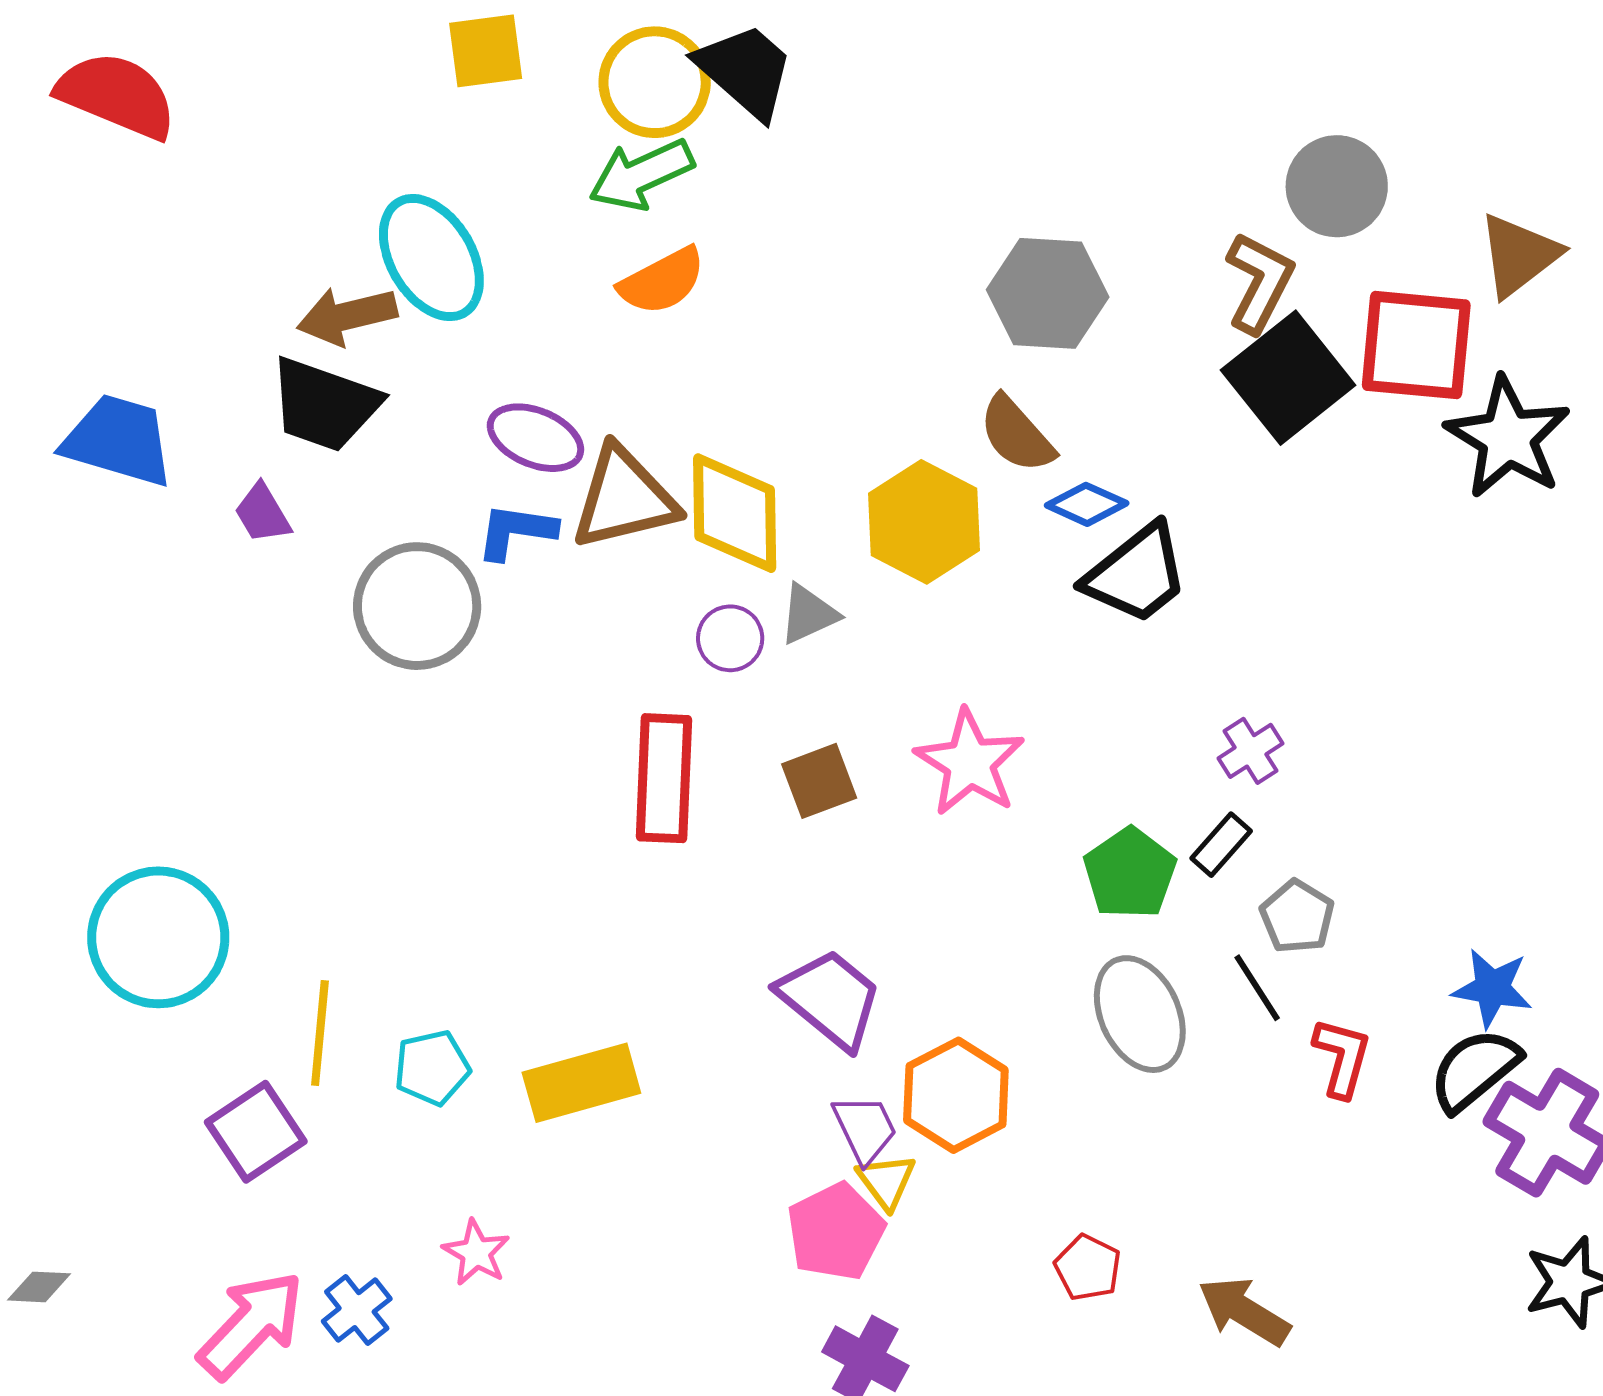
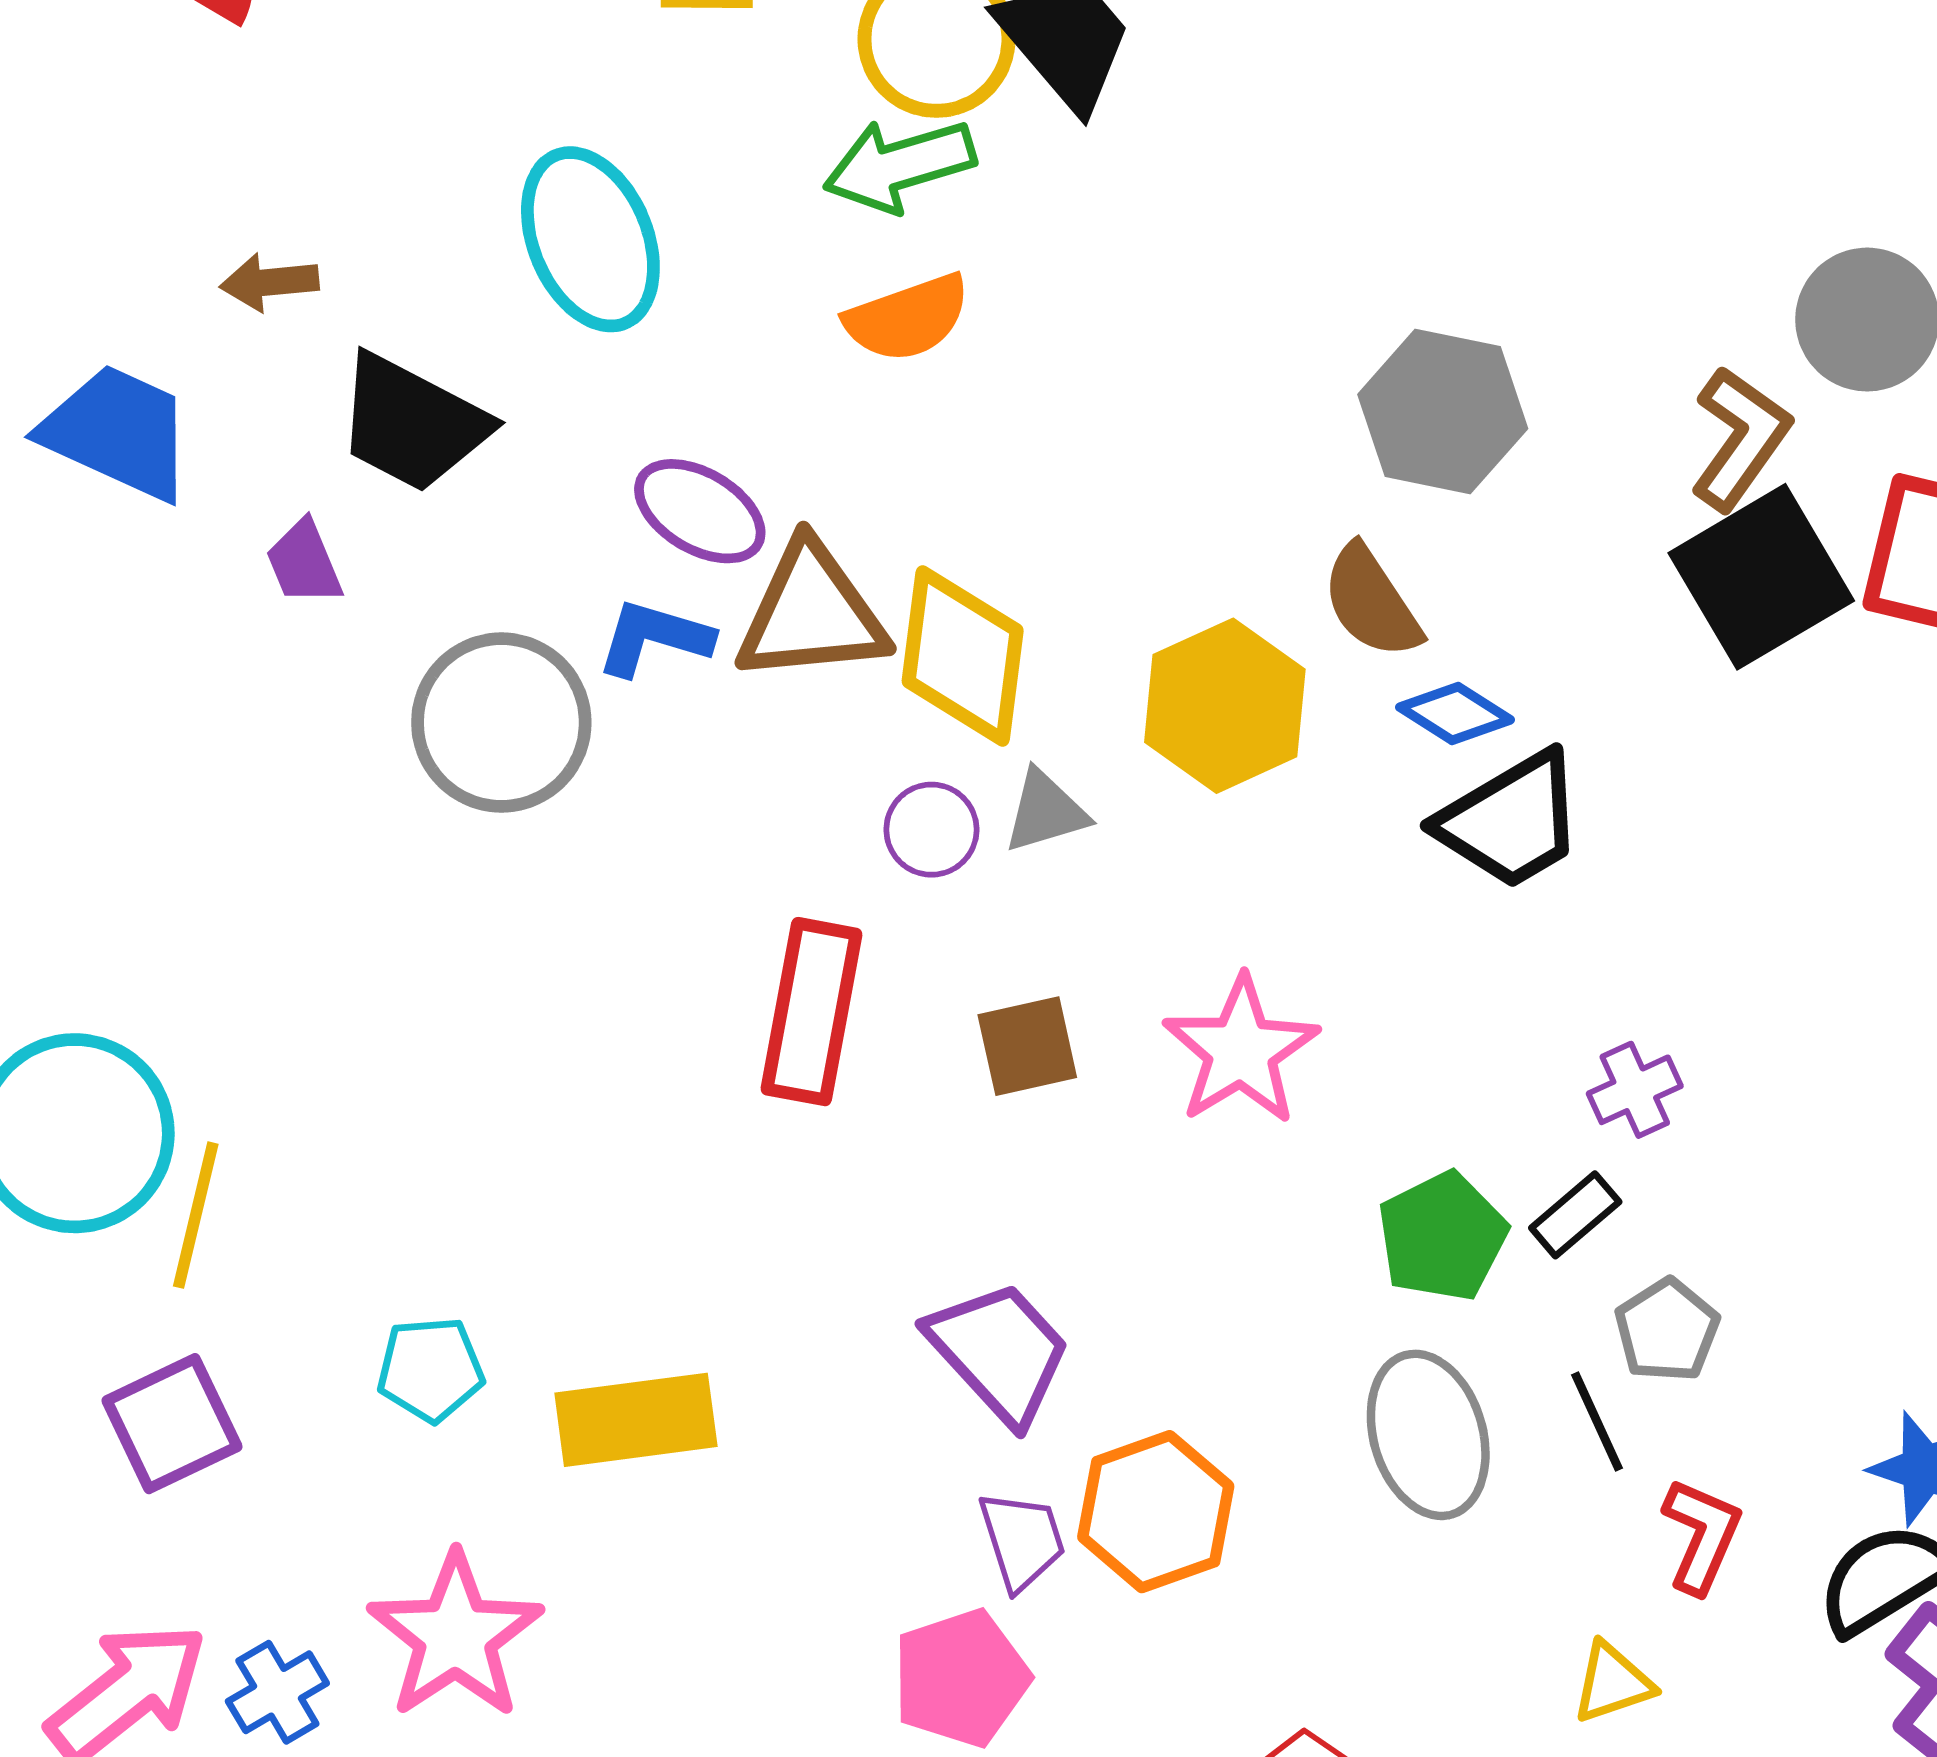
brown arrow: (347, 316) -> (269, 282), moved, size x0.7
yellow line: (320, 1033) -> (196, 1215), moved
yellow triangle: (886, 1181) -> (1613, 1683), moved, turned 40
pink star: (476, 1253) -> (455, 1636), size x1.8

